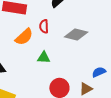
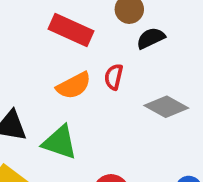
green triangle: (44, 58) -> (60, 142), moved, size x1.5

